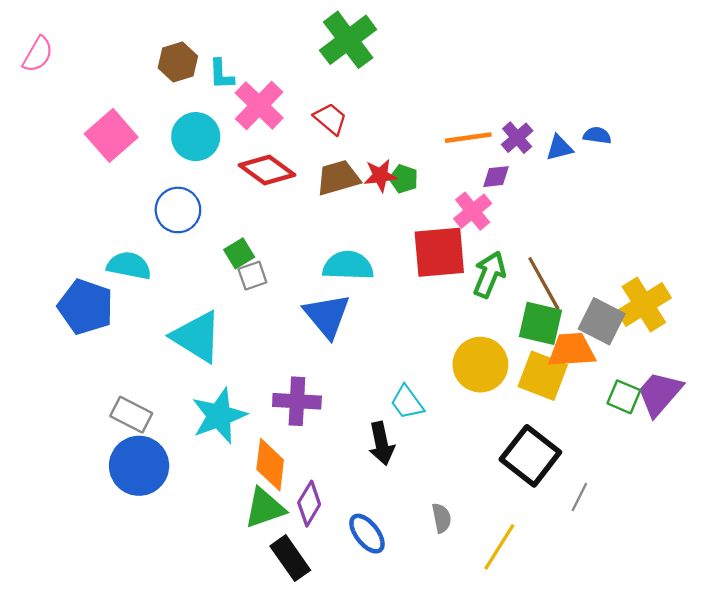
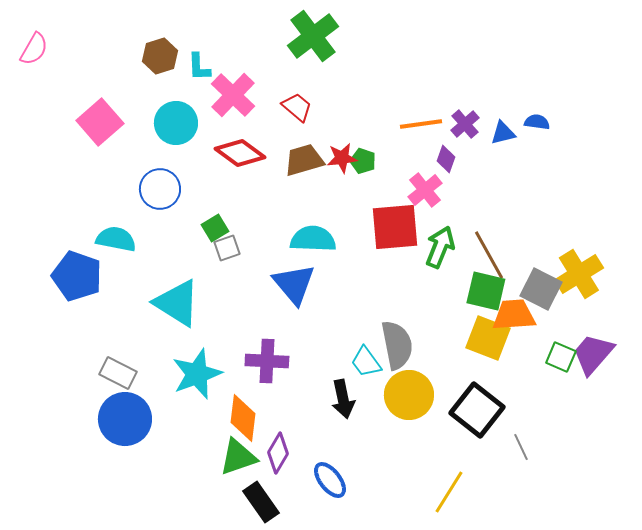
purple diamond: (496, 177) -> (446, 159), turned -64
yellow circle: (480, 365) -> (409, 395), moved
gray line: (579, 497) -> (521, 447), turned -52
gray semicircle: (442, 518) -> (397, 345), moved, size x1.8

